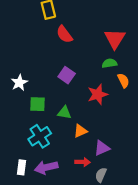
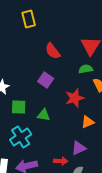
red semicircle: (64, 34) -> (53, 51), moved
orange triangle: (80, 131) -> (88, 122), moved

